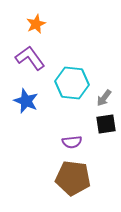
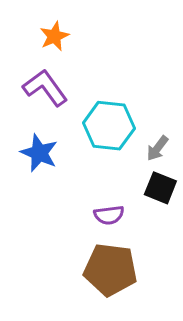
black square: (106, 124) -> (160, 188), turned 30

